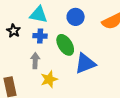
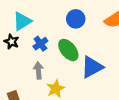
cyan triangle: (39, 15) -> (22, 21), moved, turned -36
blue cross: (40, 36) -> (40, 44), turned -32

